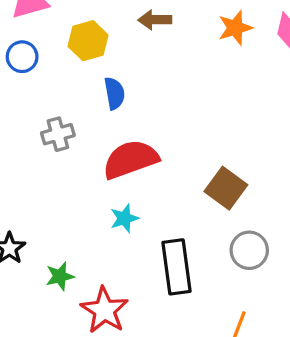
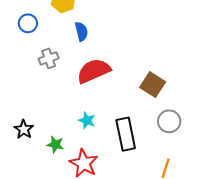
blue circle: (22, 57) -> (28, 23), moved
cyan star: (124, 218) -> (87, 120), moved, turned -30
green star: (60, 276) -> (55, 145), turned 30

